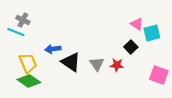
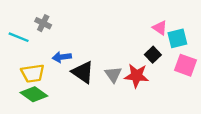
gray cross: (23, 20) -> (43, 23), moved
yellow trapezoid: (28, 63) -> (33, 73), turned 105
red star: (117, 65) -> (137, 76), size x1.5
pink square: (159, 75) -> (186, 65), moved

